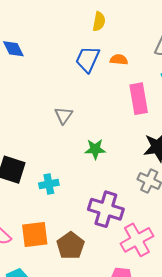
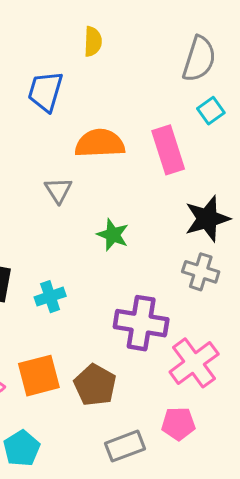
blue trapezoid: (88, 59) -> (45, 91), moved
orange semicircle: (119, 60) -> (100, 143), moved, size x1.8
green star: (95, 149) -> (113, 235), turned 30

